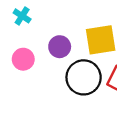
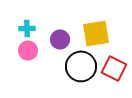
cyan cross: (22, 16) -> (27, 28), moved, turned -35

